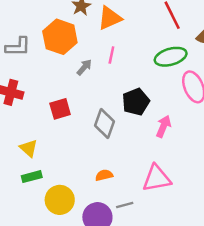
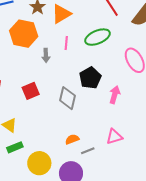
green ellipse: (171, 57) -> (98, 37), moved
gray arrow: (84, 67) -> (46, 55), turned 144
pink triangle: (157, 178) -> (114, 137), size x0.7
gray line: (125, 205) -> (88, 151), moved

